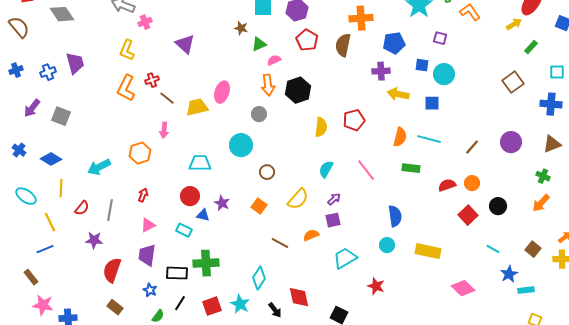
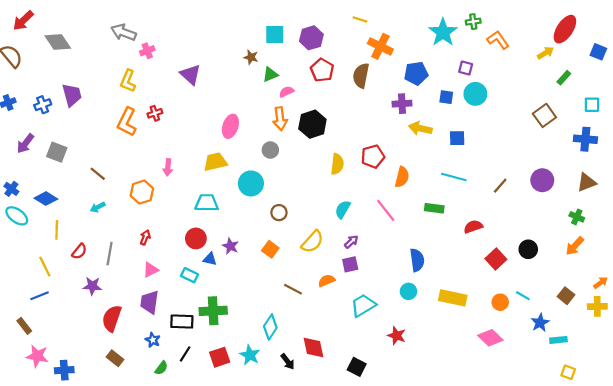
orange cross: (361, 18) -> (380, 46), turned 30
cyan circle: (444, 74) -> (475, 94), moved
brown line: (167, 98) -> (98, 174), moved
yellow trapezoid: (197, 107) -> (215, 162), moved
orange semicircle: (400, 137) -> (402, 177), moved
cyan arrow: (99, 167) -> (98, 207), size x0.6
orange circle: (472, 183) -> (500, 302), moved
cyan ellipse: (26, 196) -> (17, 216), moved

